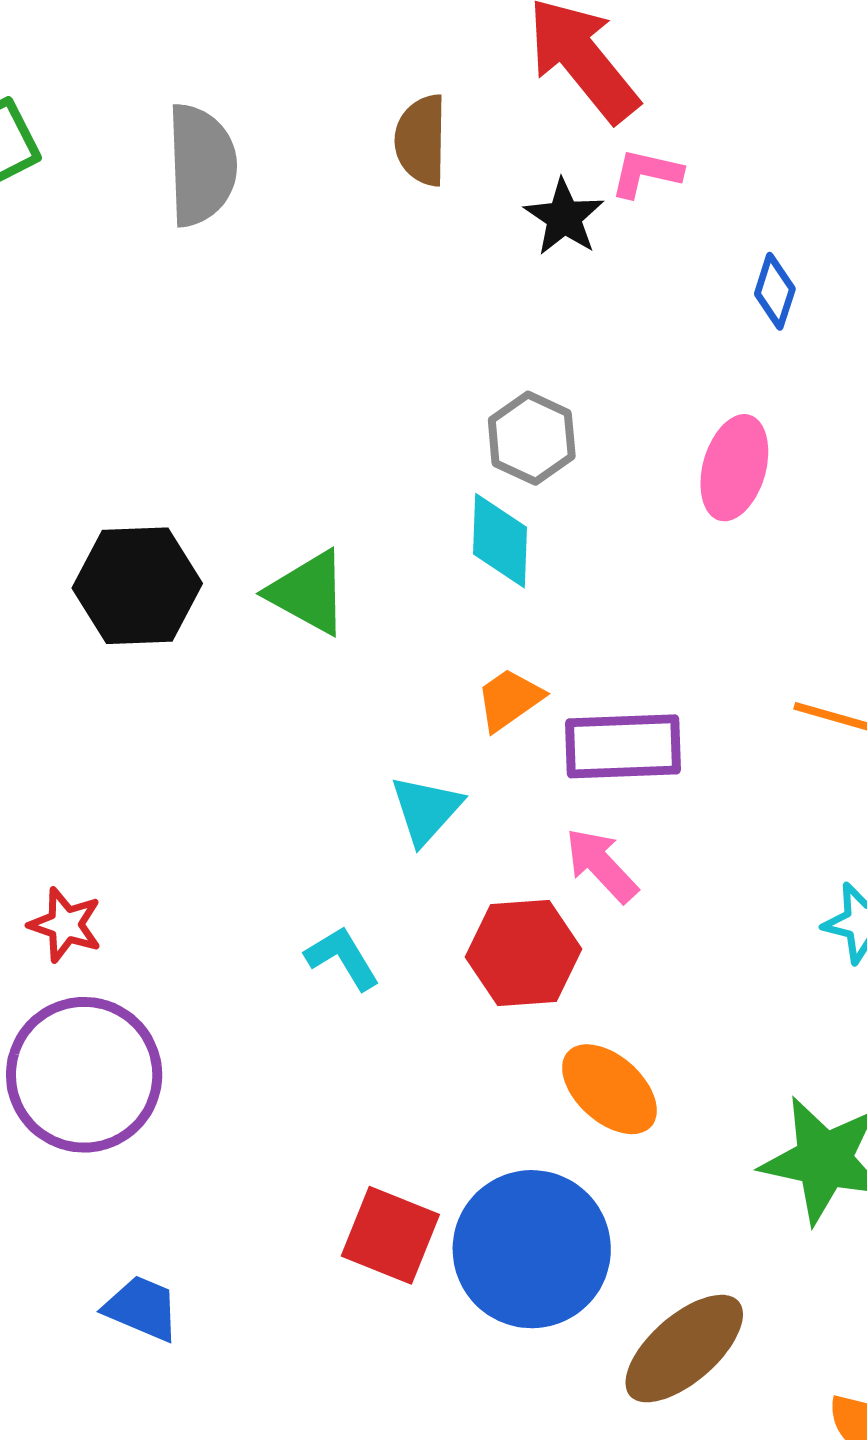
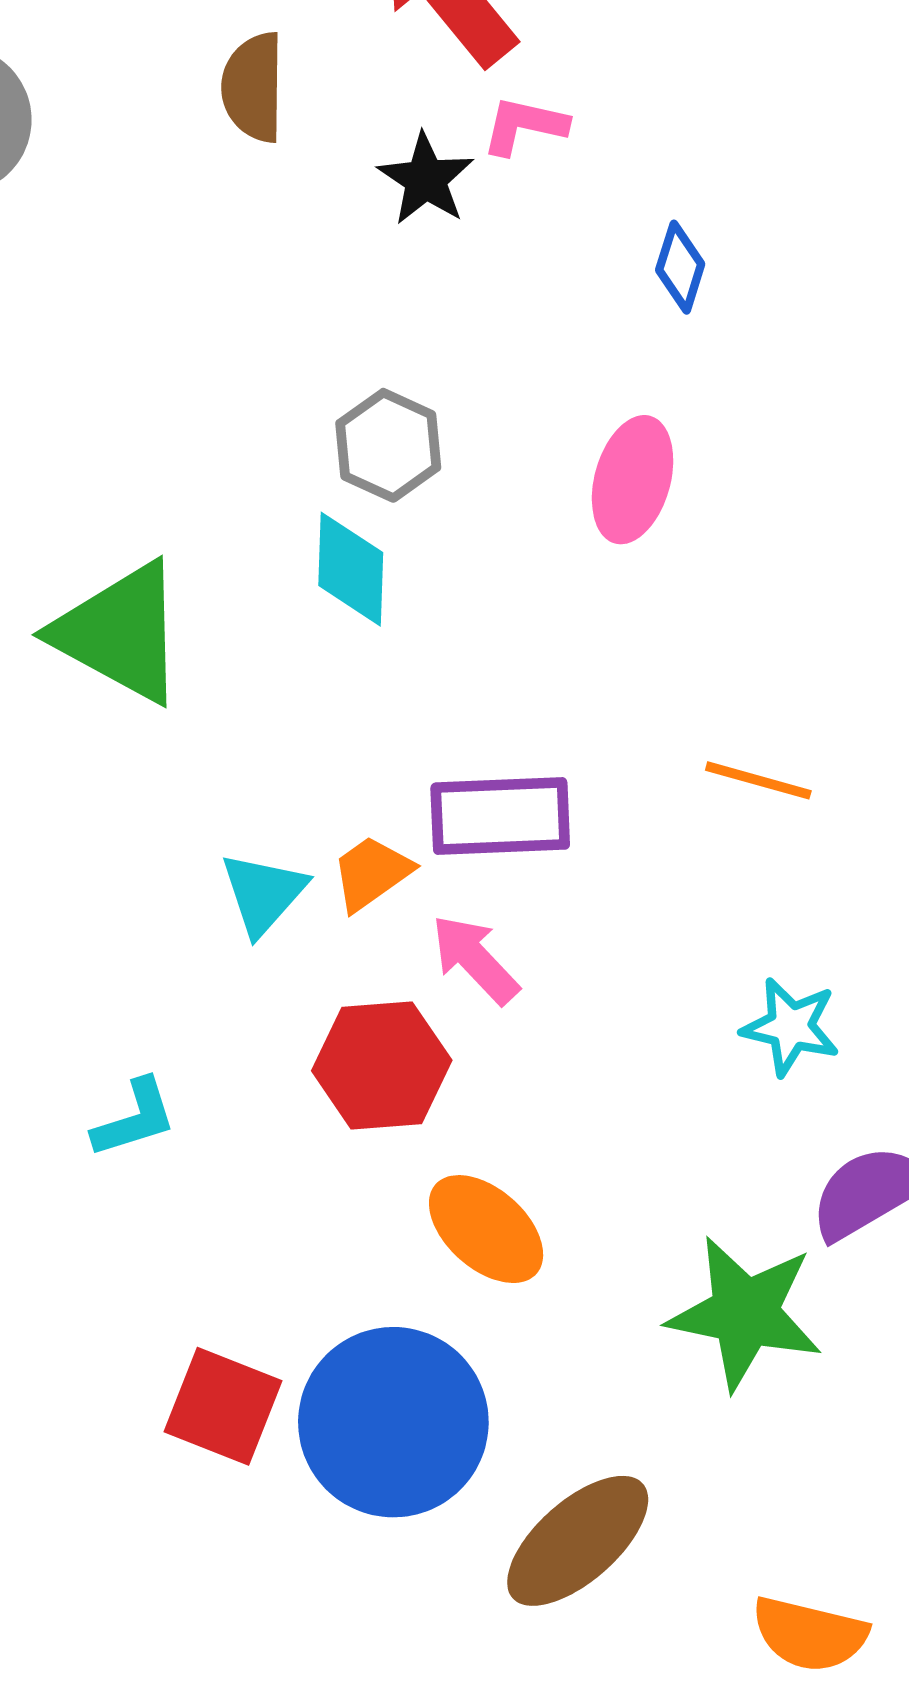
green triangle: (308, 592) -> (120, 633), size x1.4
orange trapezoid: (509, 699) -> (372, 873), moved
cyan L-shape: (342, 958) -> (134, 1118), moved, turned 104

